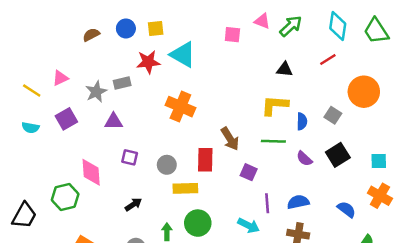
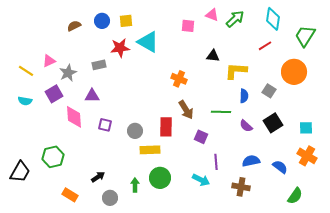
green trapezoid: (376, 31) -> (305, 36), moved, turned 65
black triangle: (285, 69) -> (213, 56), moved
gray star: (96, 92) -> (68, 73), moved
yellow L-shape: (275, 105) -> (236, 71), moved
orange cross: (180, 107) -> (179, 79), moved, size x0.7
pink diamond: (91, 172) -> (74, 117), moved
blue semicircle: (298, 202) -> (251, 161), moved
black arrow: (133, 204) -> (98, 177), moved

